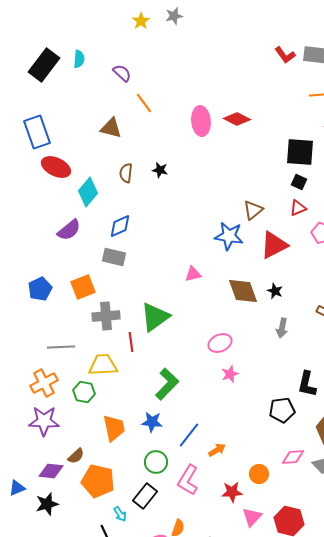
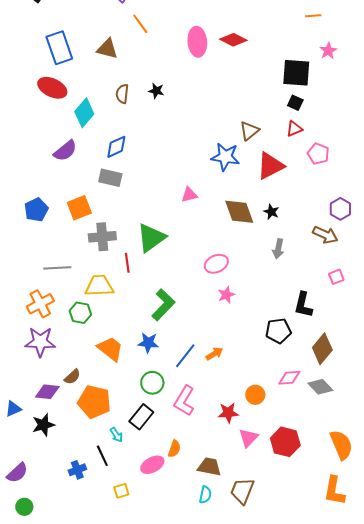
blue rectangle: (37, 132) -> (59, 48), moved
orange trapezoid: (114, 428) -> (110, 349), turned -40
orange arrow: (217, 450) -> (214, 354), moved

